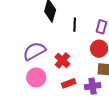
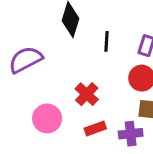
purple semicircle: (34, 51) -> (26, 60), moved

